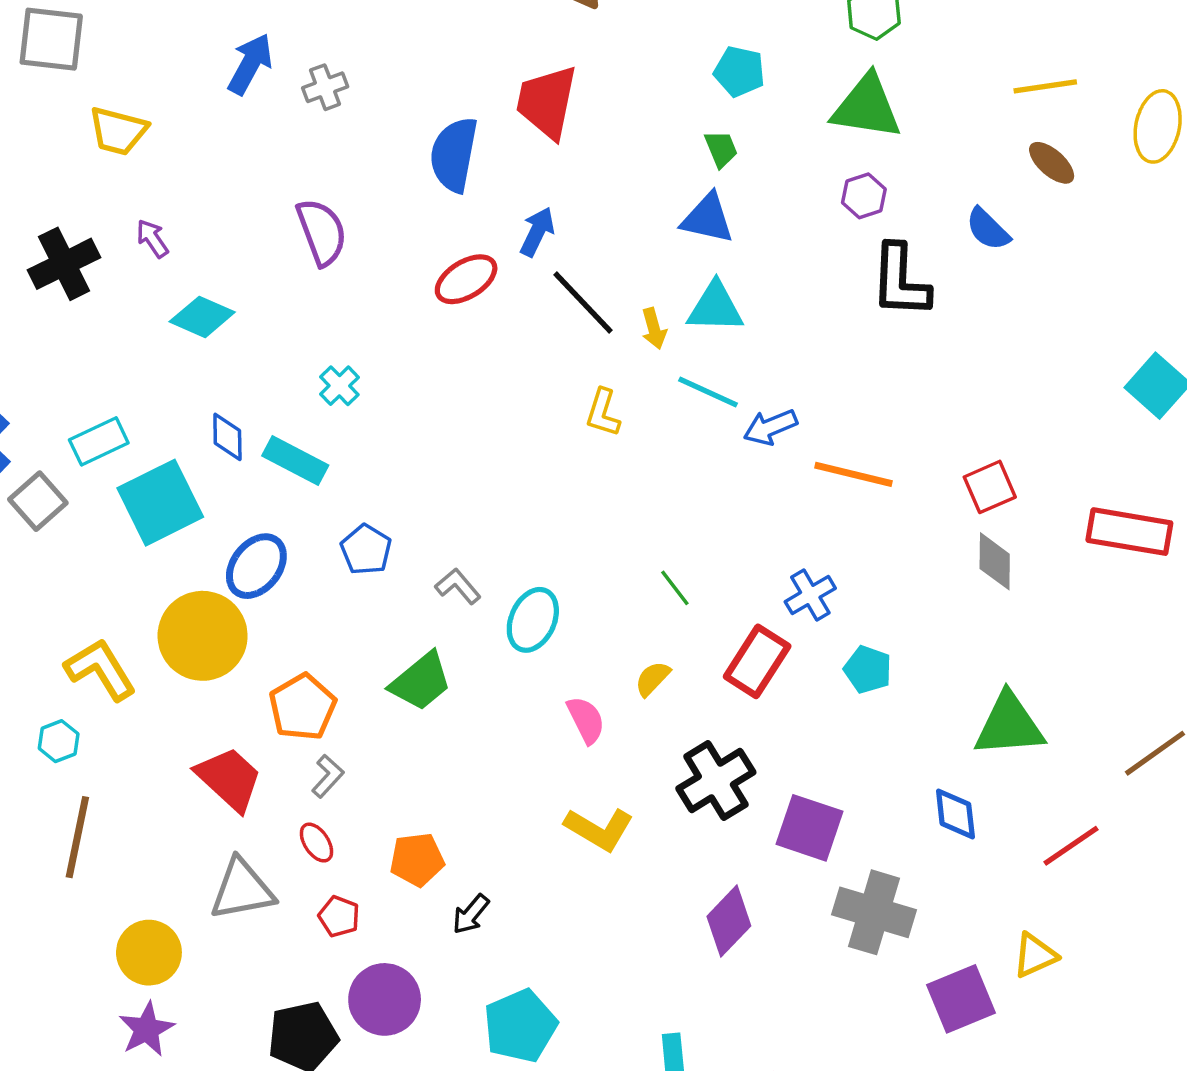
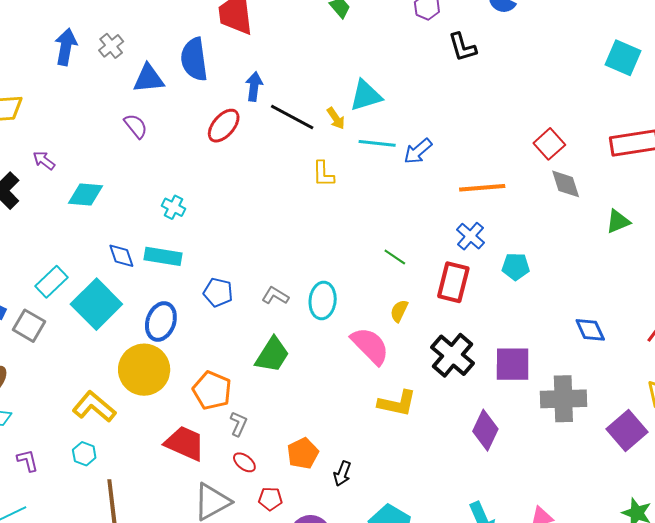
blue triangle: (708, 218) -> (149, 79), moved
purple semicircle: (322, 232) -> (136, 126), size x0.7
black L-shape: (900, 281) -> (462, 47), size x0.7
orange line: (853, 474) -> (482, 188), moved
pink semicircle: (586, 720) -> (370, 346), size x1.5
green triangle: (1009, 725) -> (618, 221), moved, size x0.6

